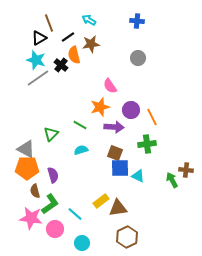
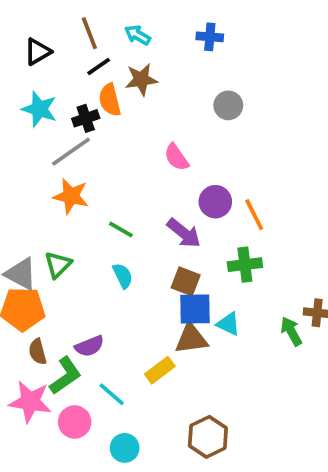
blue cross: (137, 21) -> (210, 37), moved
brown line: (49, 23) -> (89, 33), moved
black triangle: (39, 38) -> (38, 52), moved
black cross: (61, 65) -> (86, 118), turned 32
gray line: (38, 78) -> (71, 152), moved
orange star: (100, 107) -> (71, 196), moved, turned 30
purple arrow: (114, 127) -> (184, 233), turned 36
green triangle: (51, 134) -> (58, 265), moved
cyan semicircle: (81, 150) -> (123, 276), turned 80
purple semicircle: (53, 175) -> (89, 346), moved, turned 84
brown triangle: (118, 208) -> (191, 339), moved

